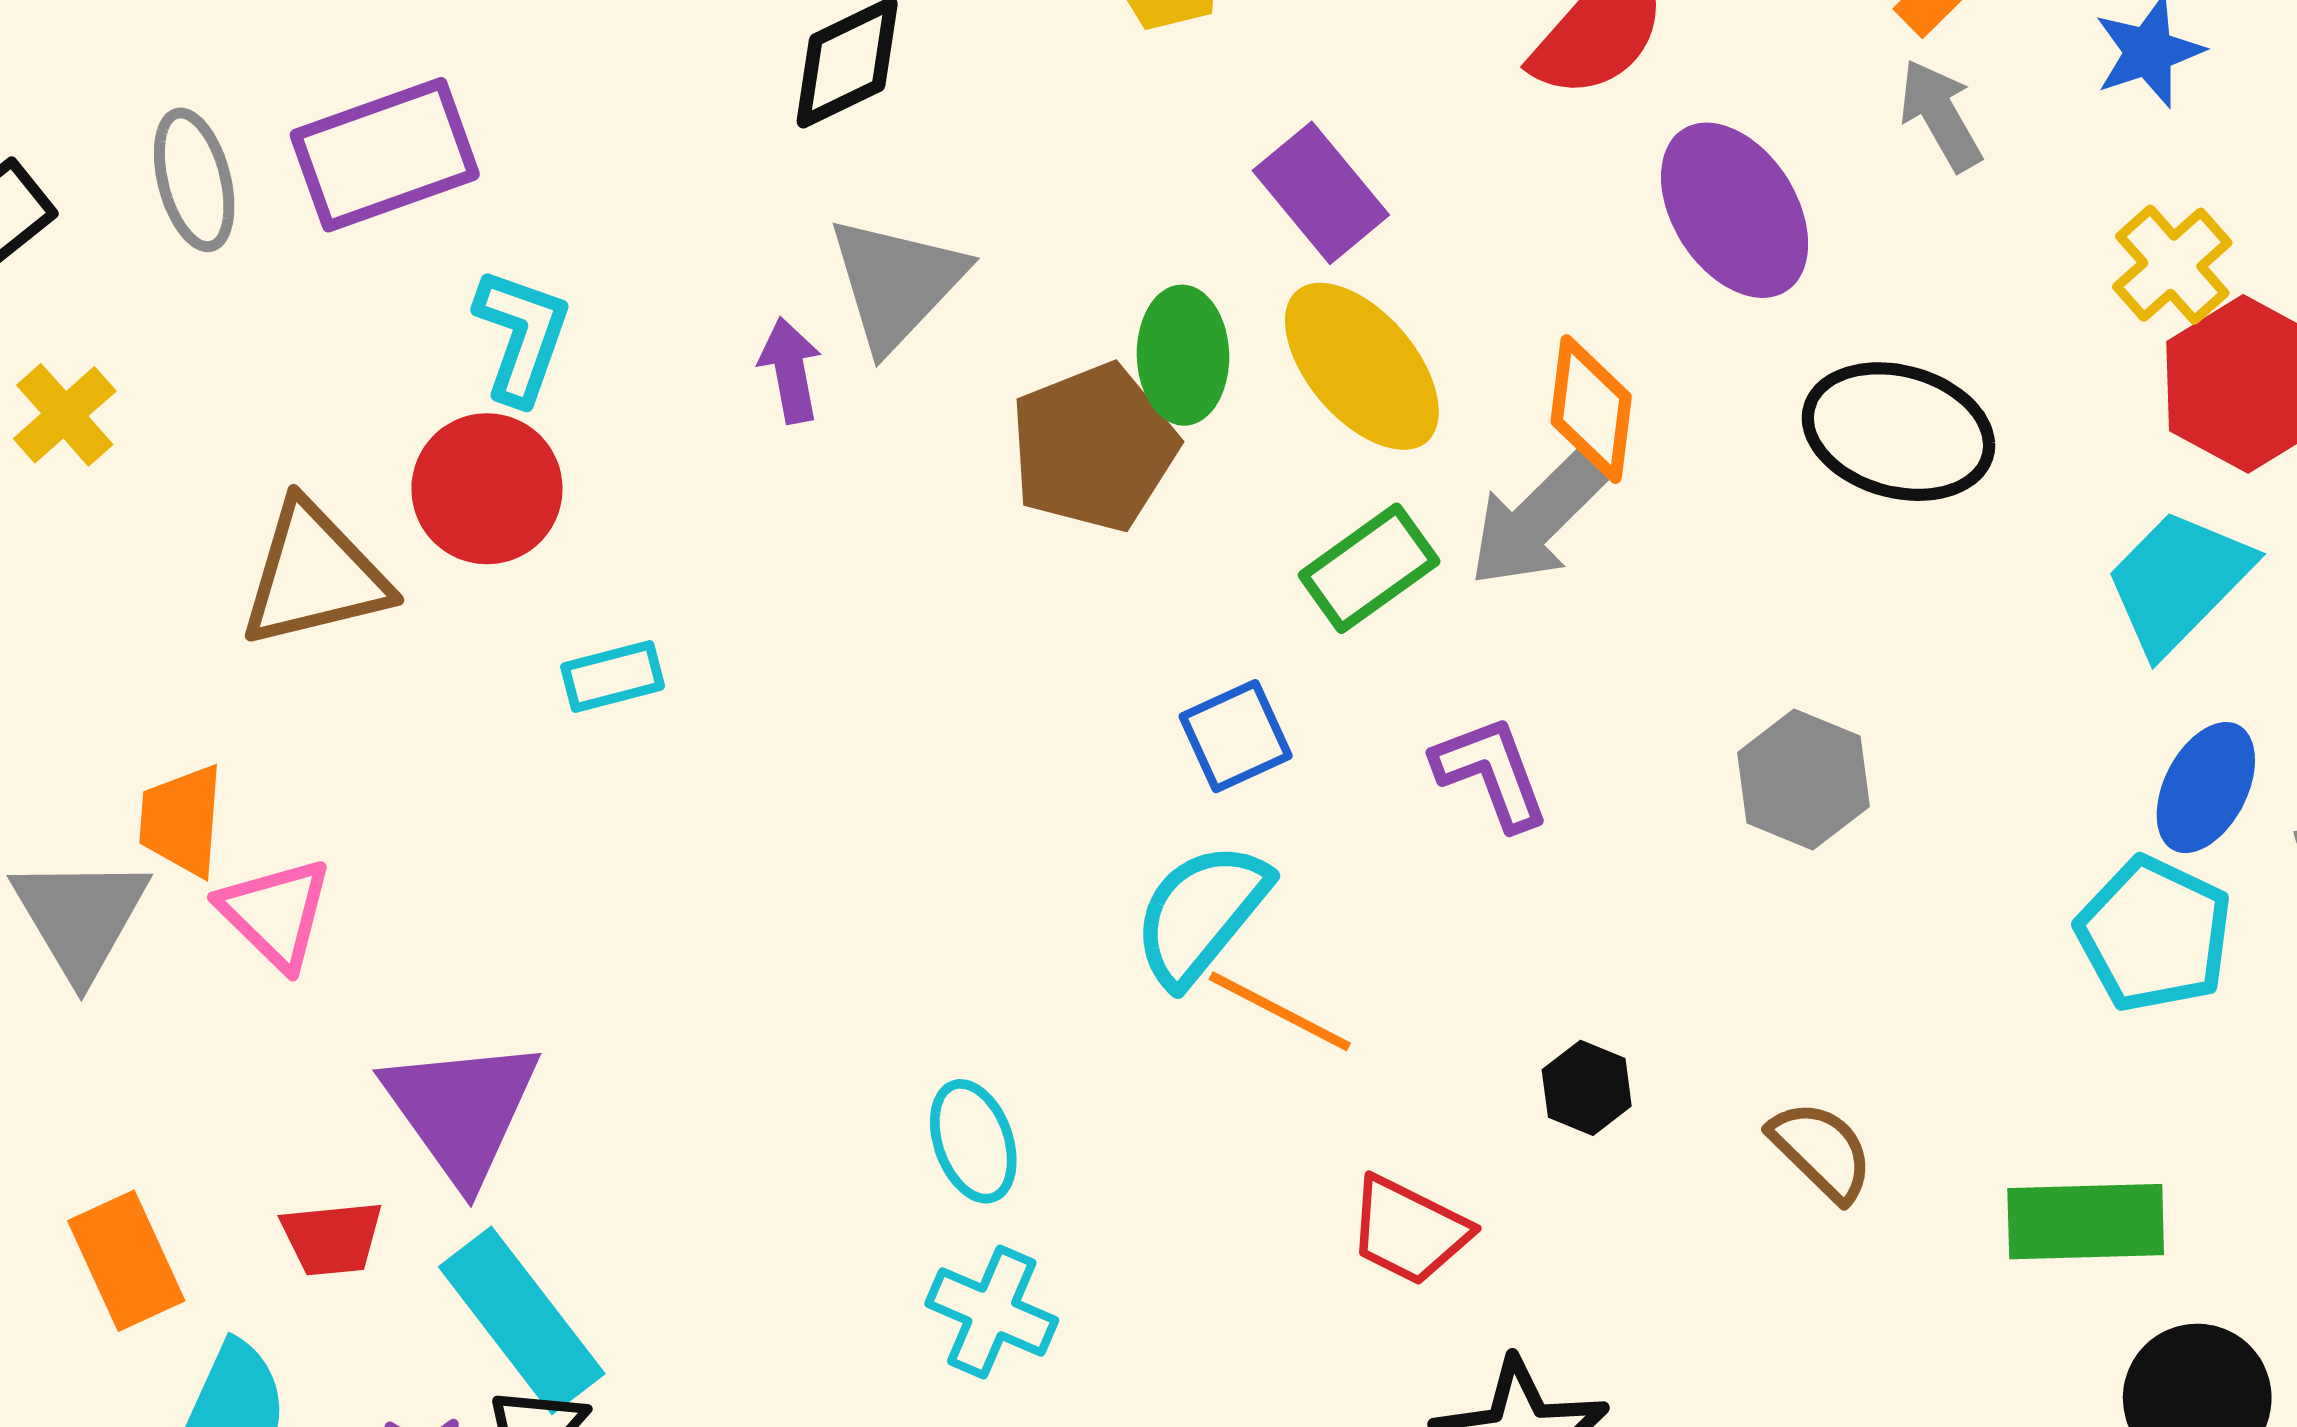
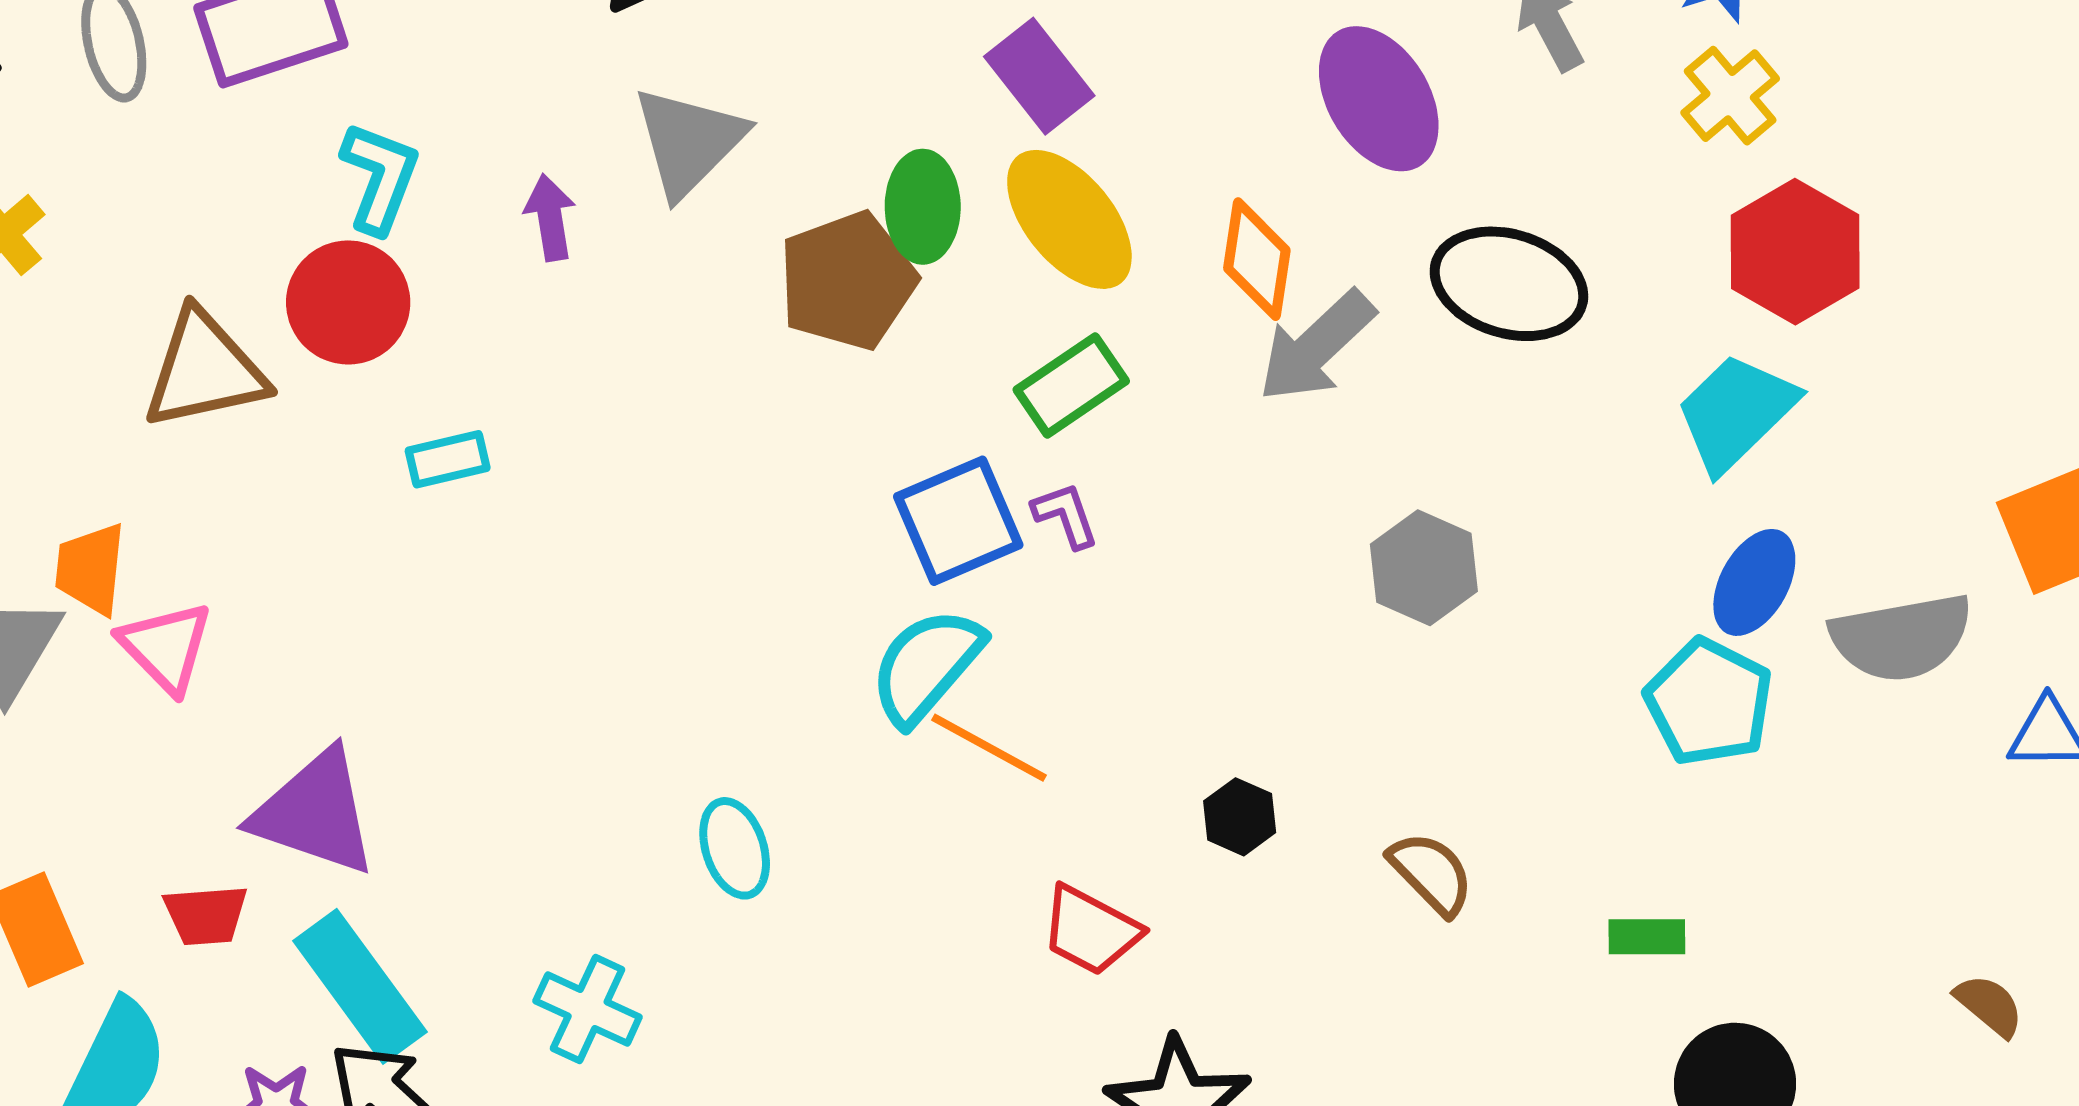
yellow cross: (2172, 265) -> (1730, 96), moved
purple arrow: (790, 370) -> (550, 217), moved
gray arrow: (1539, 518) -> (1316, 346), moved
blue square: (1236, 736) -> (958, 521), size x1.4
purple L-shape: (1491, 773) -> (1065, 515), moved, size x0.7
purple triangle: (462, 1110) -> (315, 813), turned -37
green rectangle: (2086, 1222) -> (1647, 937), size x0.6
cyan cross: (992, 1312) -> (588, 1009), moved

